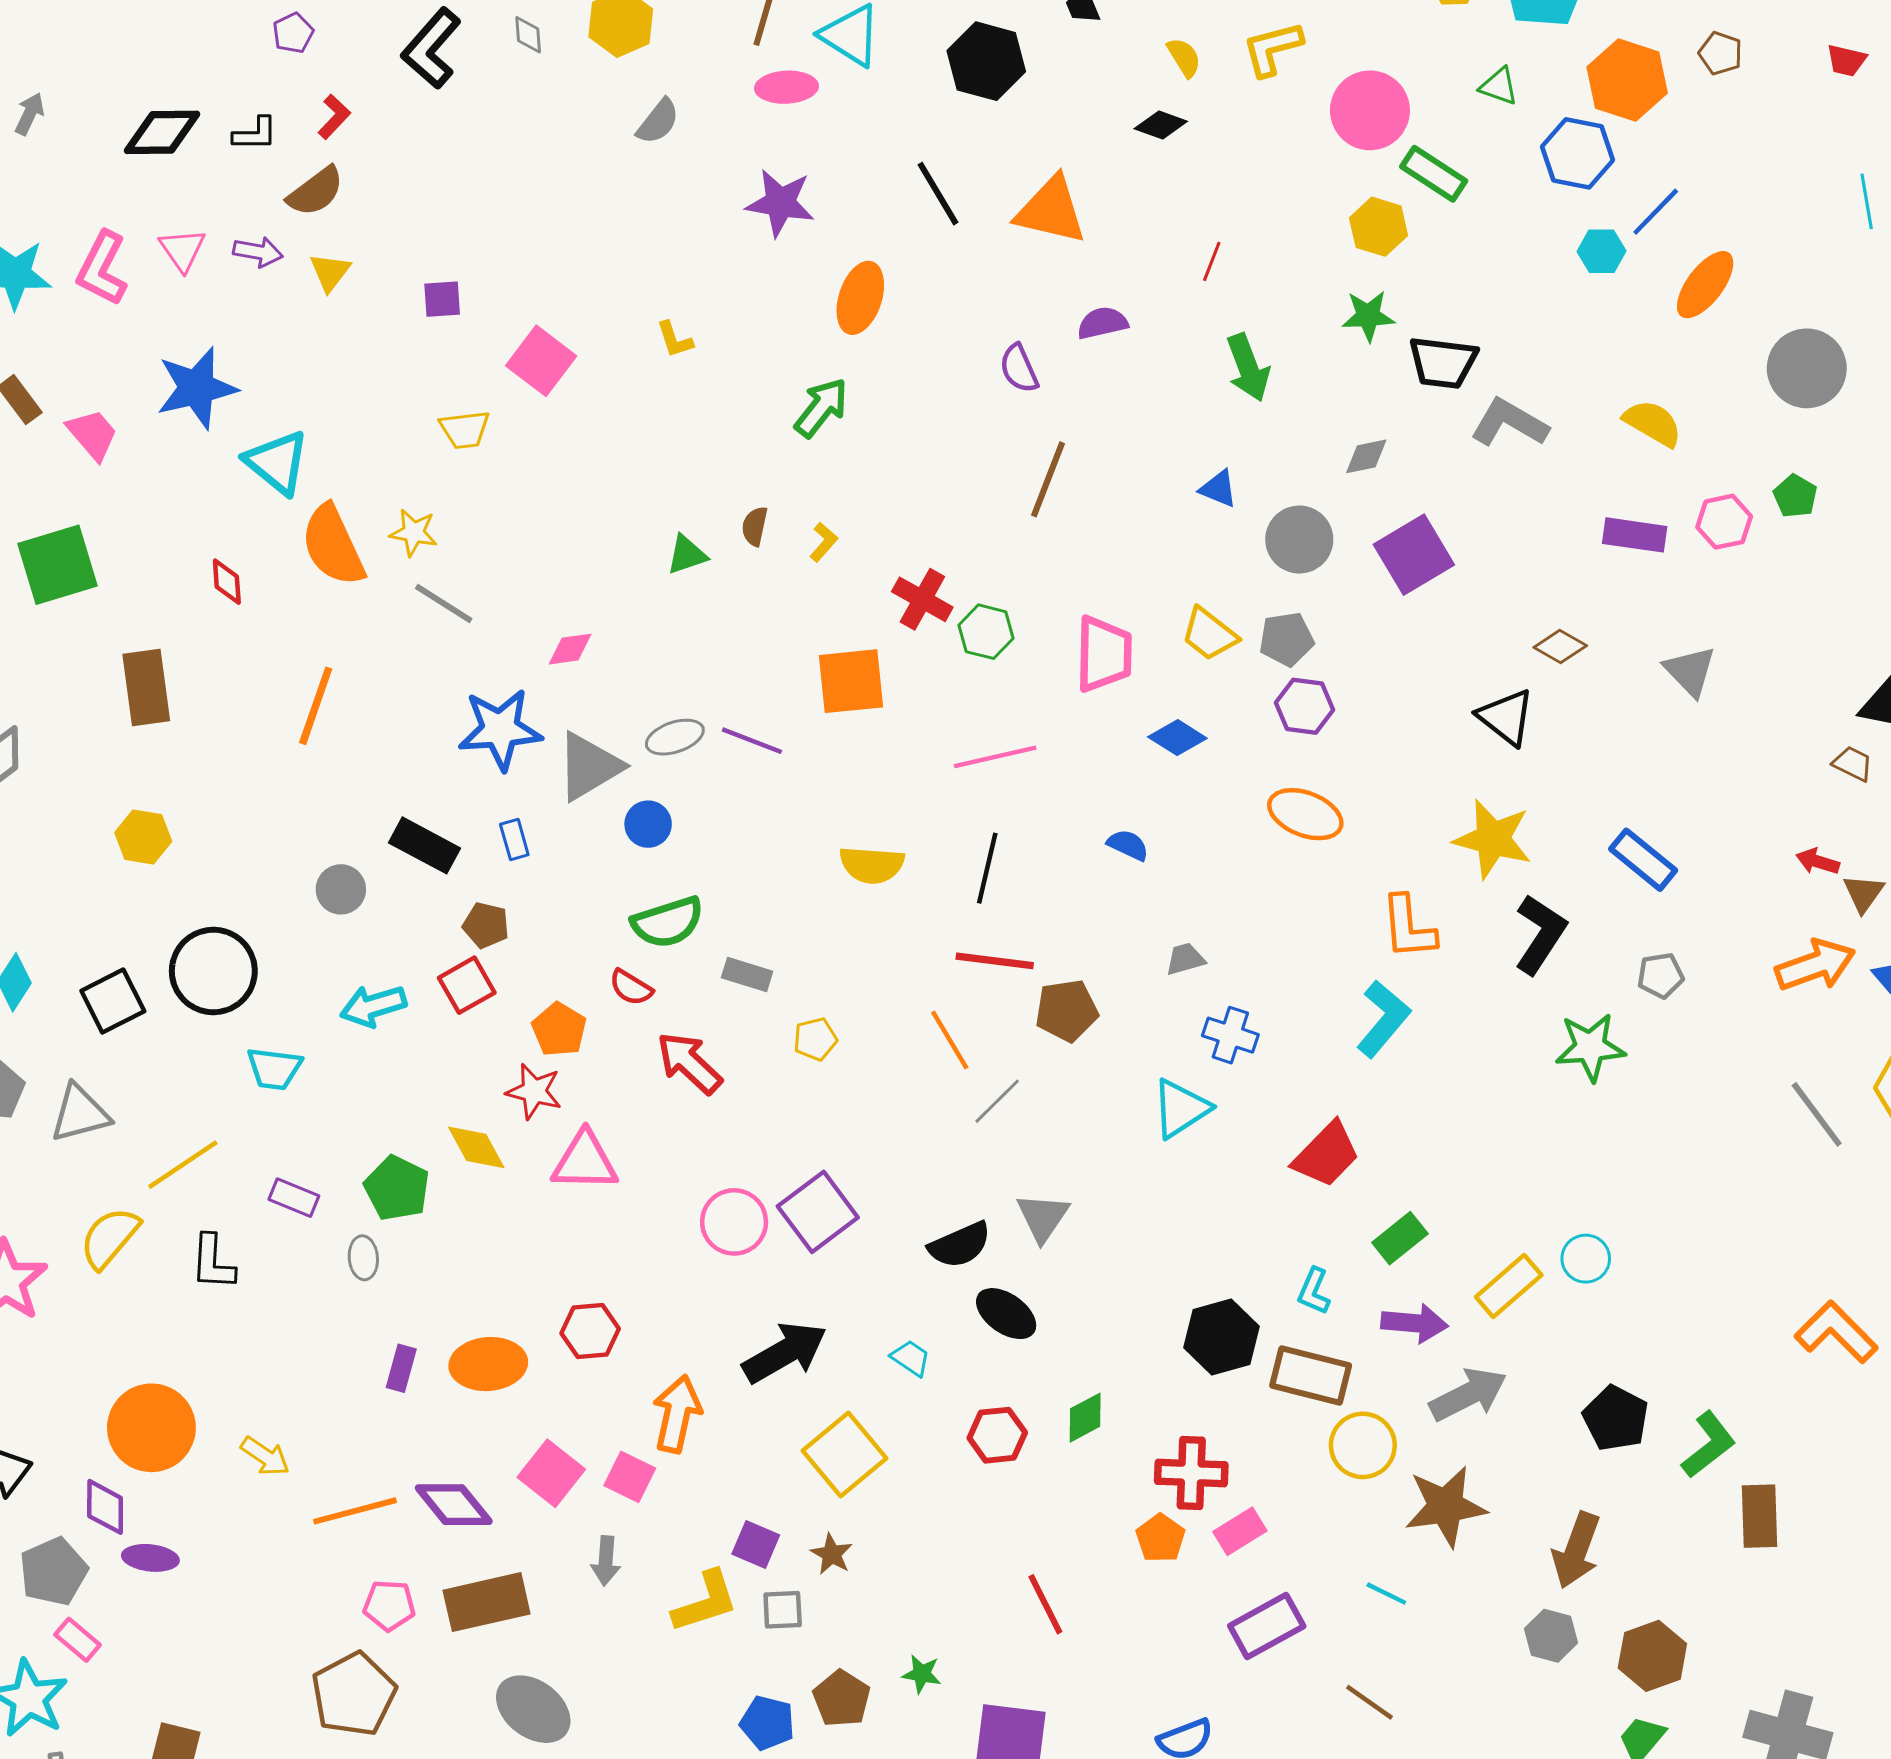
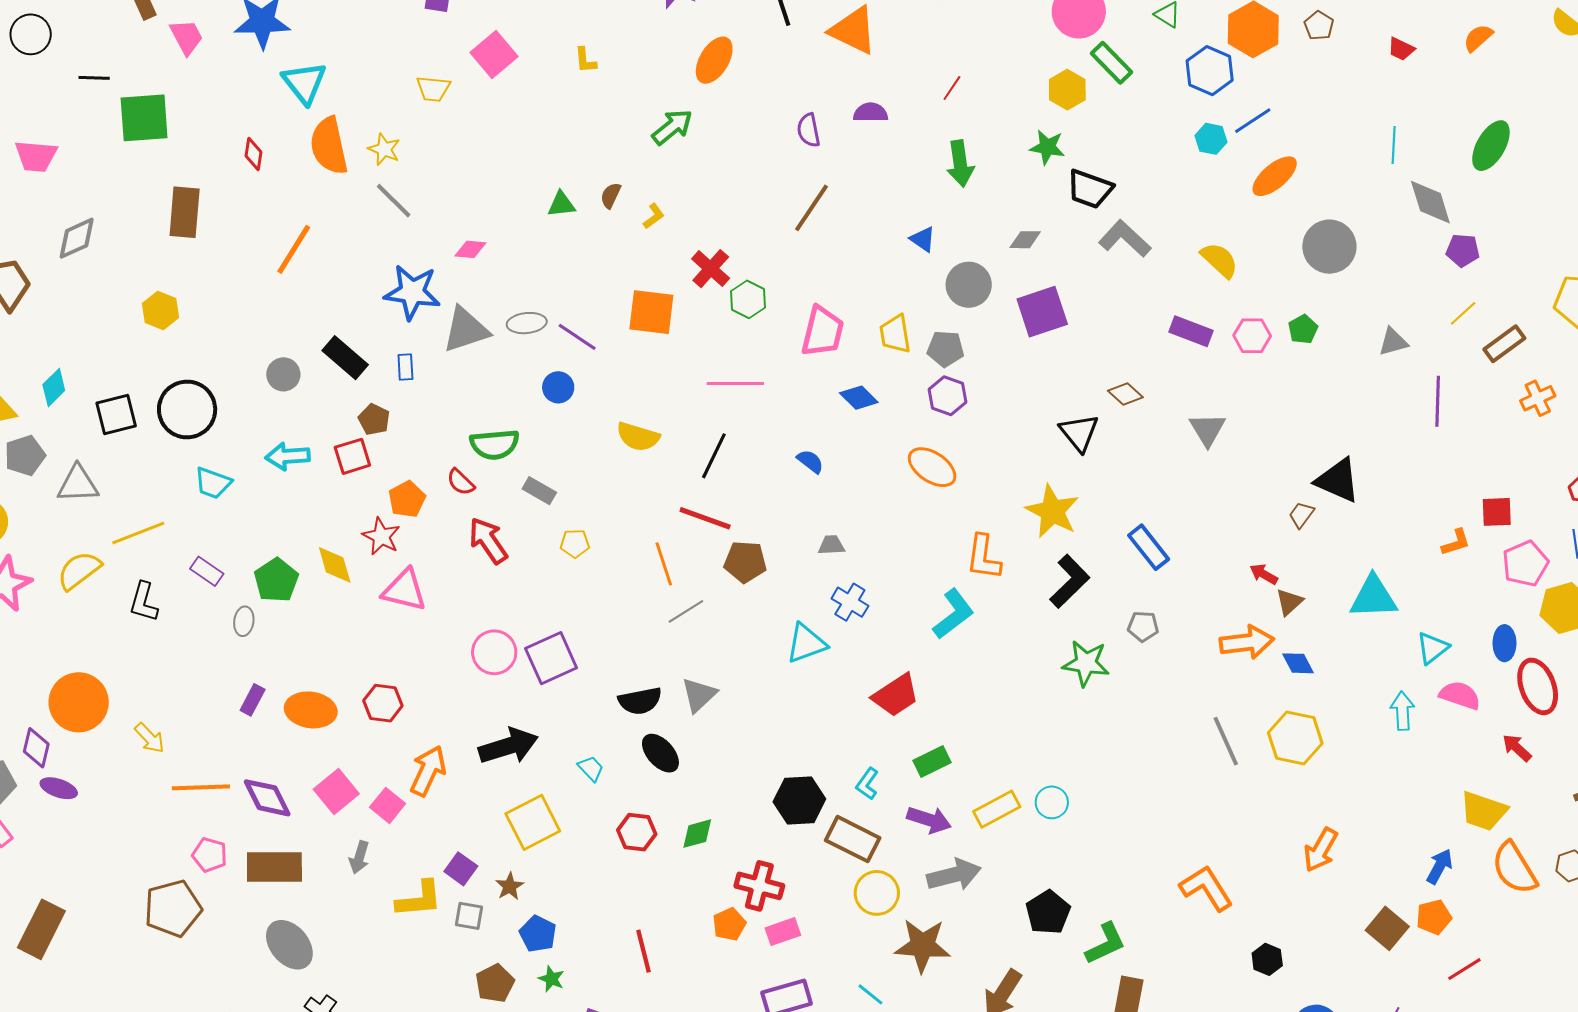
yellow trapezoid: (1209, 634) -> (895, 334), turned 30
brown trapezoid: (1853, 764) -> (1301, 515), turned -92
blue circle: (648, 824) -> (558, 387), moved
blue pentagon: (767, 1723) -> (538, 934), moved

